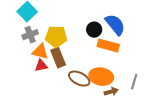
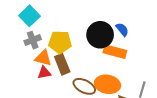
blue semicircle: (115, 25) -> (122, 29), size x0.6
black circle: (94, 30) -> (100, 35), size x1.6

